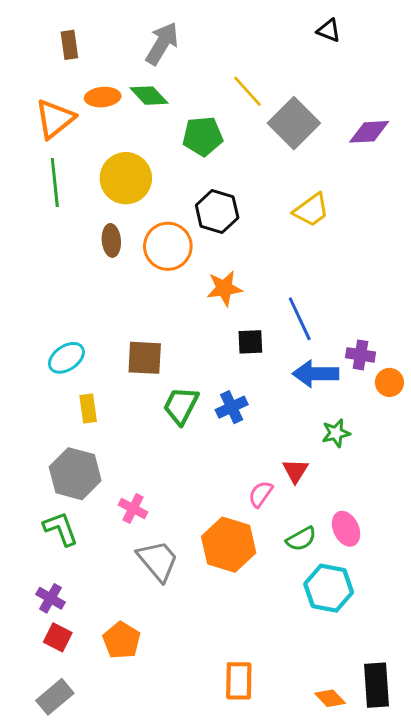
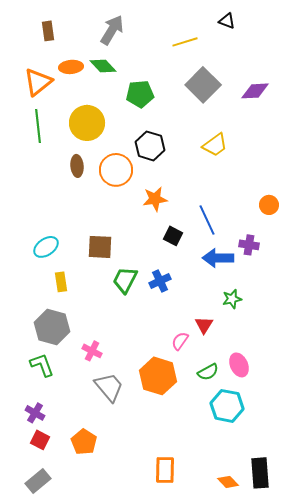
yellow line: (248, 91) -> (185, 42), moved, turned -65
black square: (250, 342) -> (173, 236), turned 30
orange circle: (389, 382) -> (269, 205), moved

